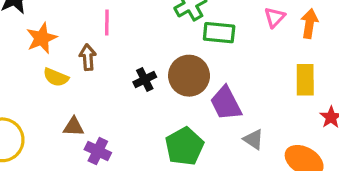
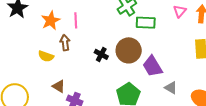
orange star: (42, 38) -> (51, 21), moved
black cross: (145, 79) -> (101, 54), turned -32
brown triangle: (74, 127) -> (59, 86), turned 32

